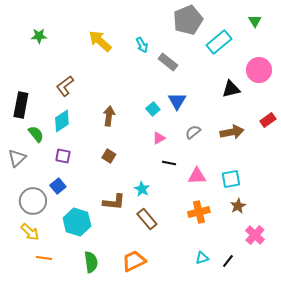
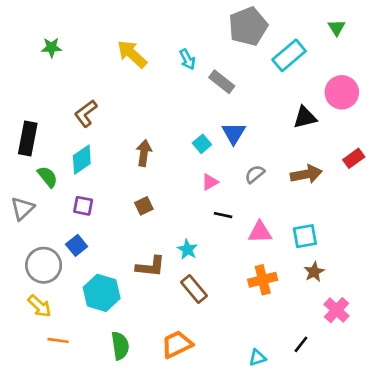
brown square: (109, 156) -> (144, 206), turned 32
cyan triangle: (202, 258) -> (257, 358), moved

